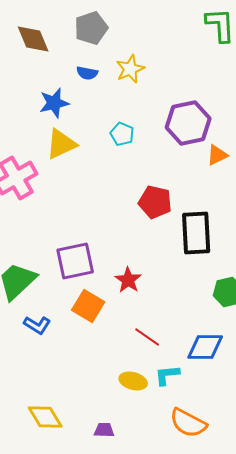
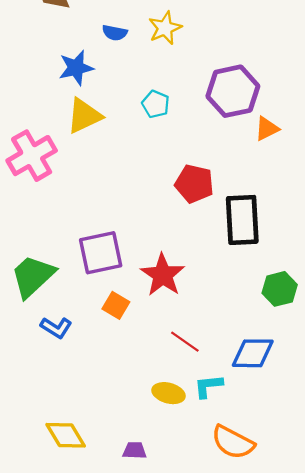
red star: (128, 280) -> (163, 275), size x1.4
orange square: (88, 306) -> (116, 305), size x0.7

